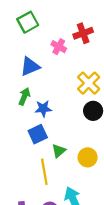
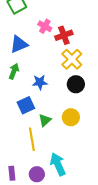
red cross: (83, 33) -> (64, 35), moved
blue star: (43, 109) -> (40, 82), moved
yellow circle: (88, 157) -> (71, 117), moved

